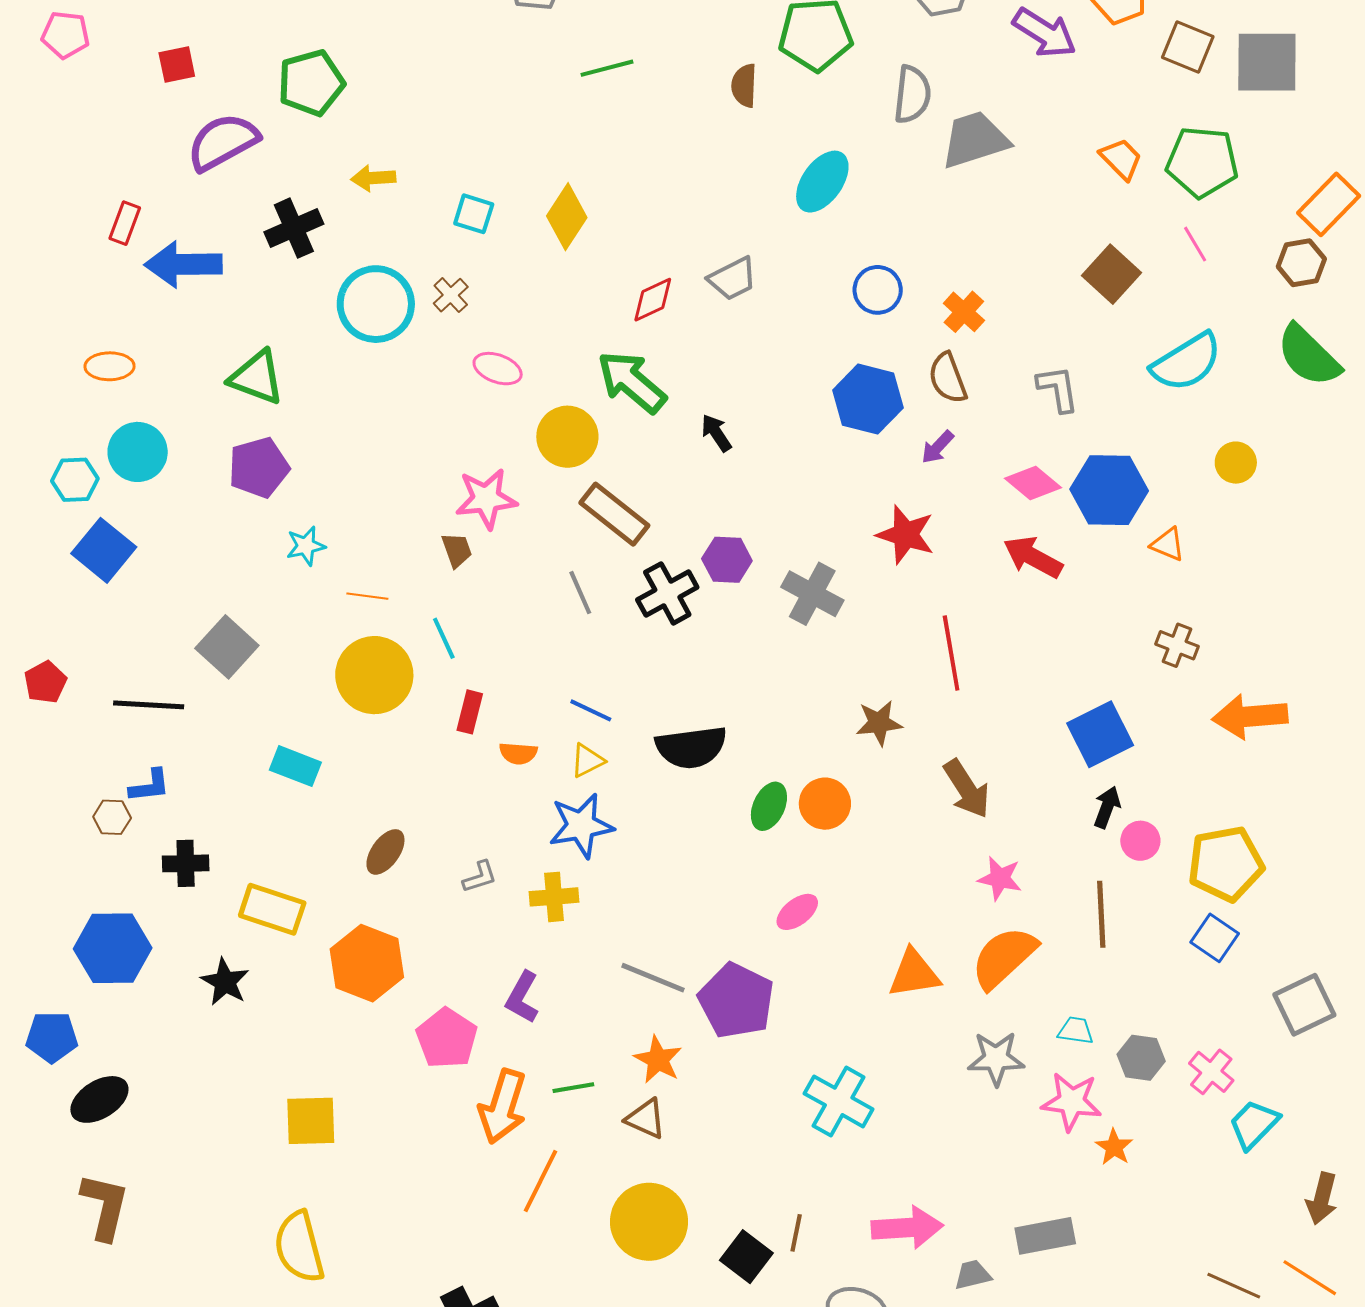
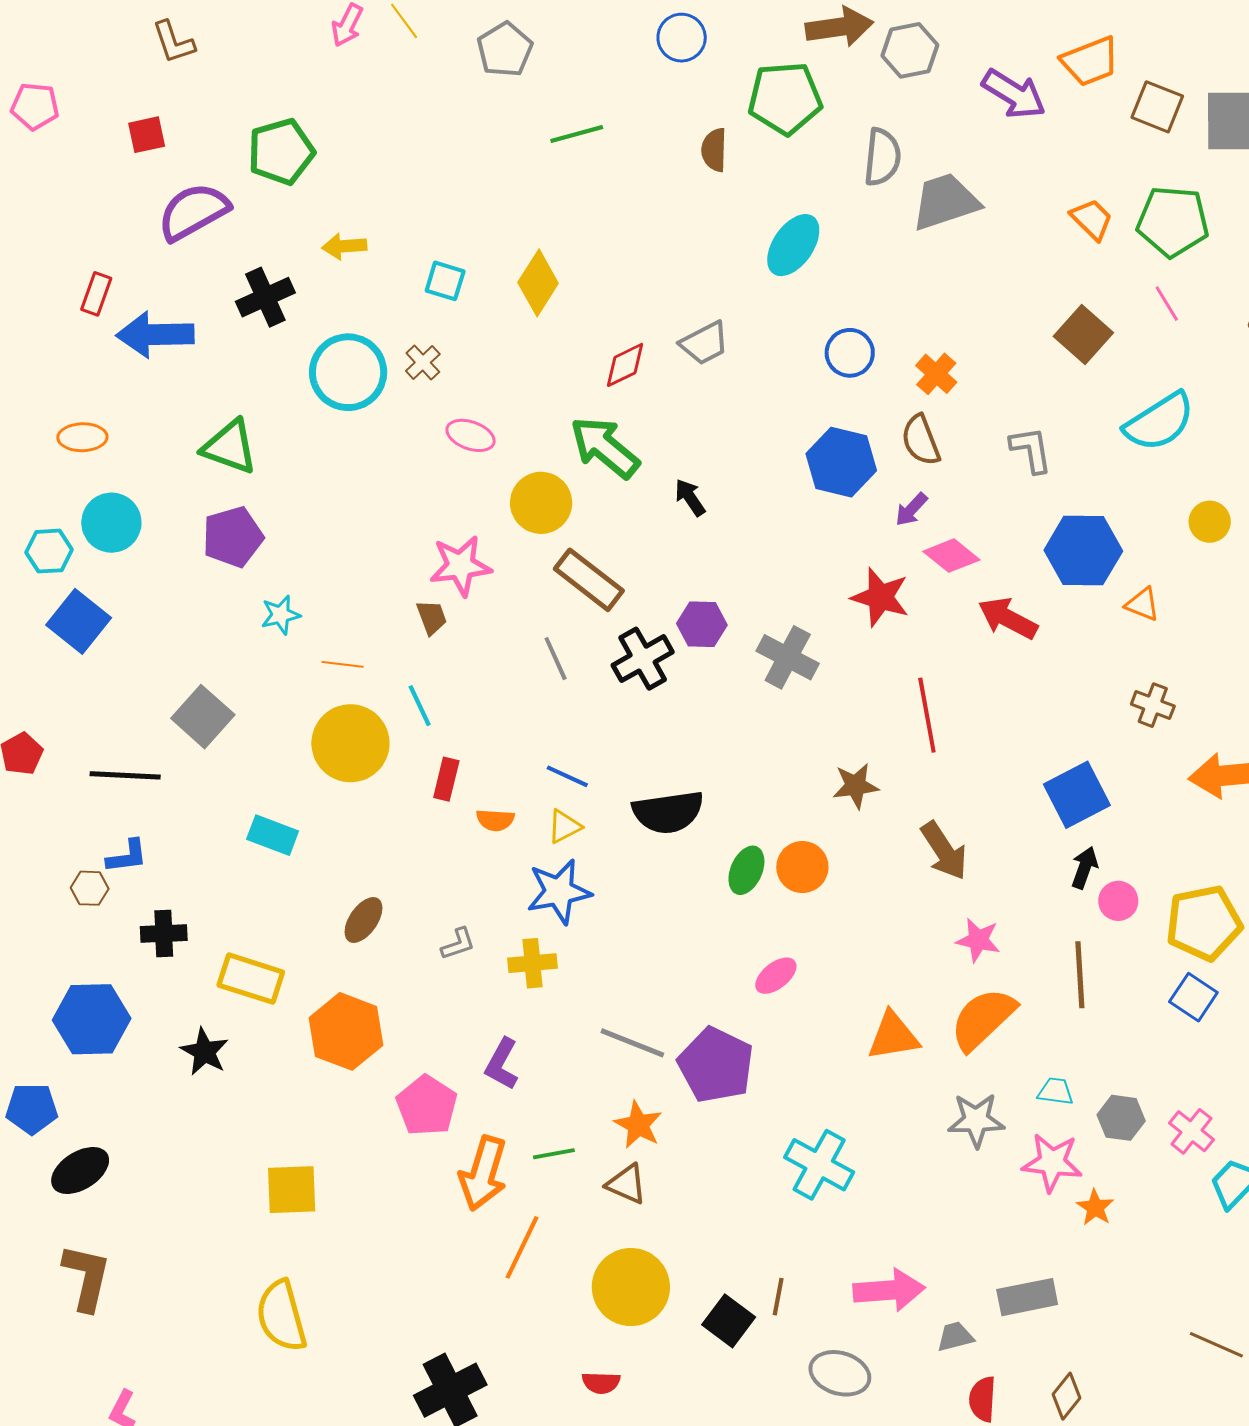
pink diamond: (1033, 483) -> (951, 556), moved

